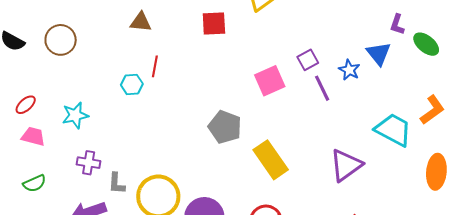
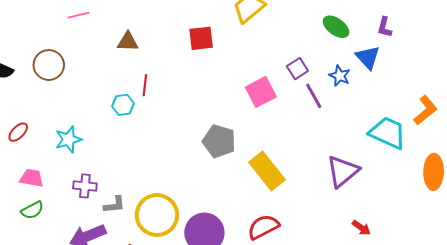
green ellipse: (426, 44) -> (336, 27), moved
pink trapezoid: (33, 136) -> (32, 178), moved
gray L-shape: (117, 183) -> (114, 205), turned -95

